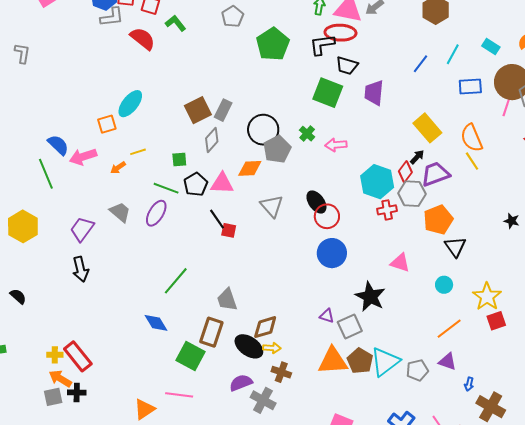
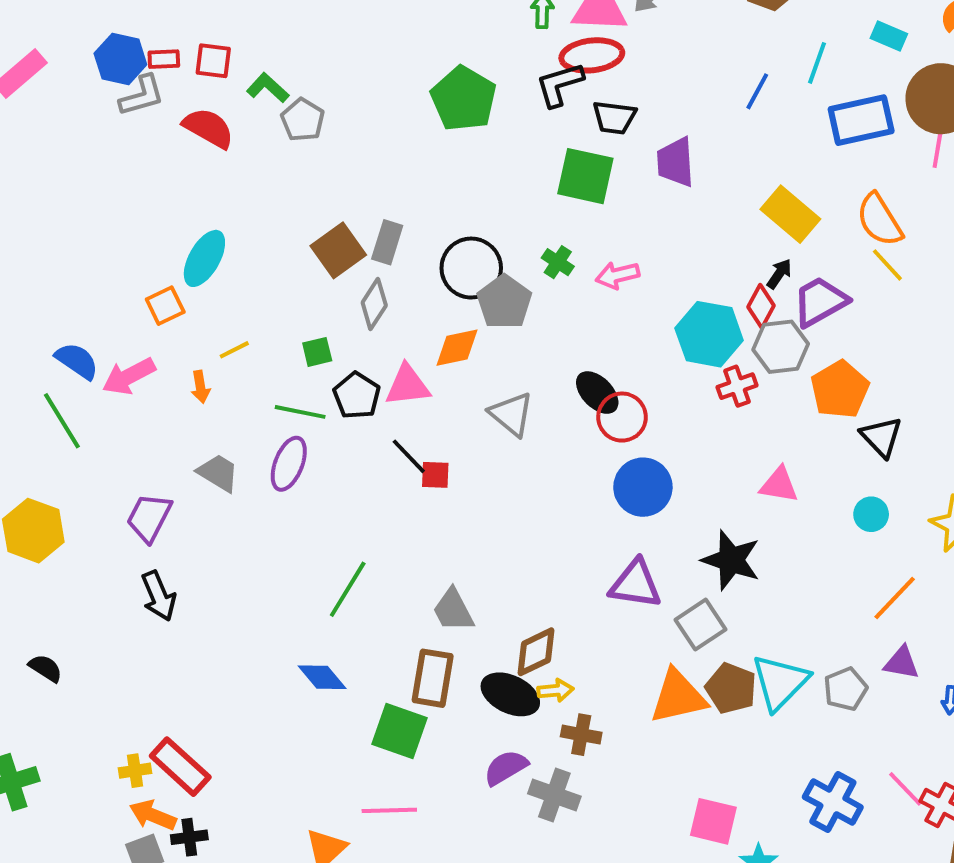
gray pentagon: (233, 17) -> (303, 120), moved
blue rectangle: (470, 86) -> (861, 120), size x1.4
orange arrow: (118, 168) -> (200, 387), turned -56
purple triangle: (327, 316) -> (636, 584), moved, size x1.8

